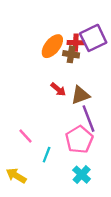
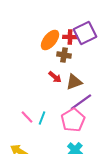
brown cross: (71, 54) -> (64, 55), moved
purple line: (89, 119) -> (81, 102), turned 75
cyan line: (47, 155) -> (42, 118), moved

